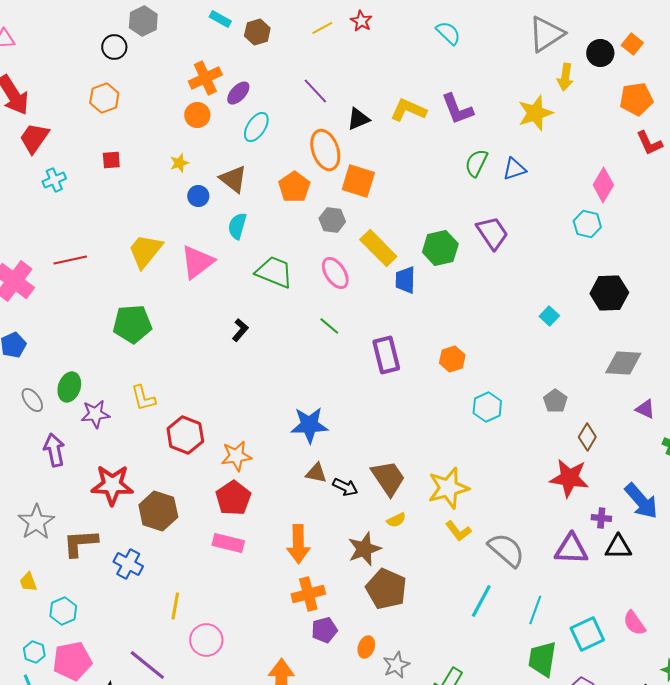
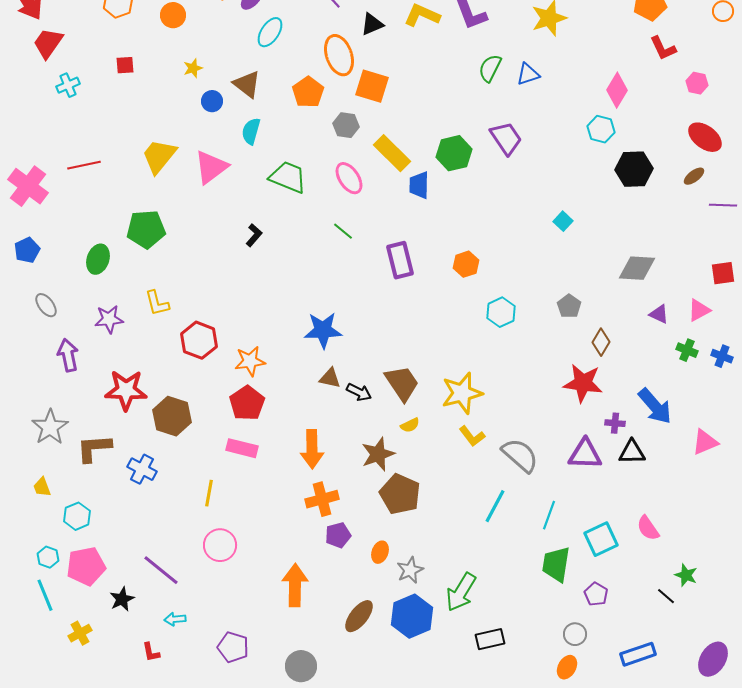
orange circle: (197, 115) -> (173, 15), moved
black hexagon: (609, 293) -> (634, 169), moved
green ellipse: (69, 387) -> (98, 259), moved
yellow line: (175, 606) -> (209, 493), moved

